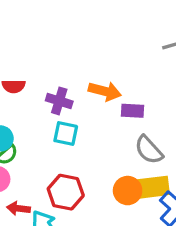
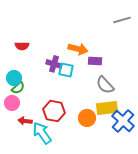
purple cross: (59, 101) -> (54, 64), moved
cyan square: (66, 134) -> (66, 70), moved
orange circle: (128, 191) -> (87, 118), moved

